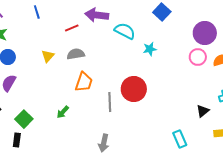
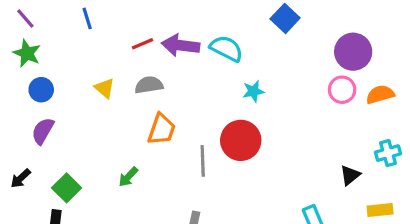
purple arrow: (97, 15) -> (181, 45), moved
cyan star: (150, 49) -> (253, 91), moved
yellow triangle: (48, 56) -> (105, 88), turned -32

